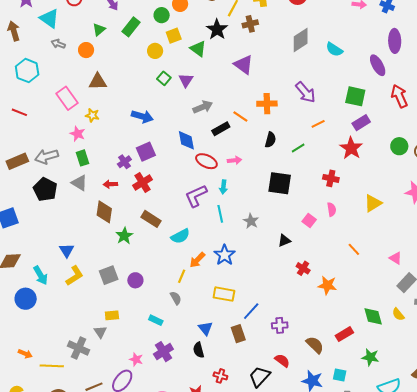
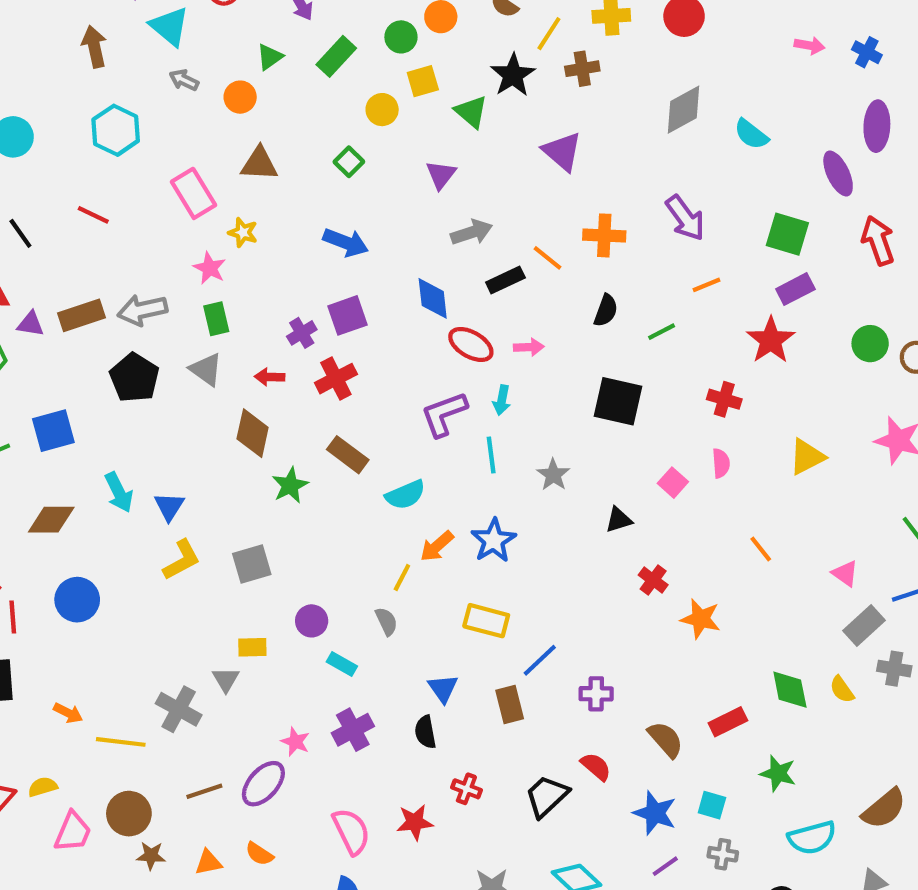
green square: (164, 78) -> (349, 162), moved
cyan arrow: (41, 275) -> (119, 492), moved
purple circle: (135, 280) -> (312, 621), moved

